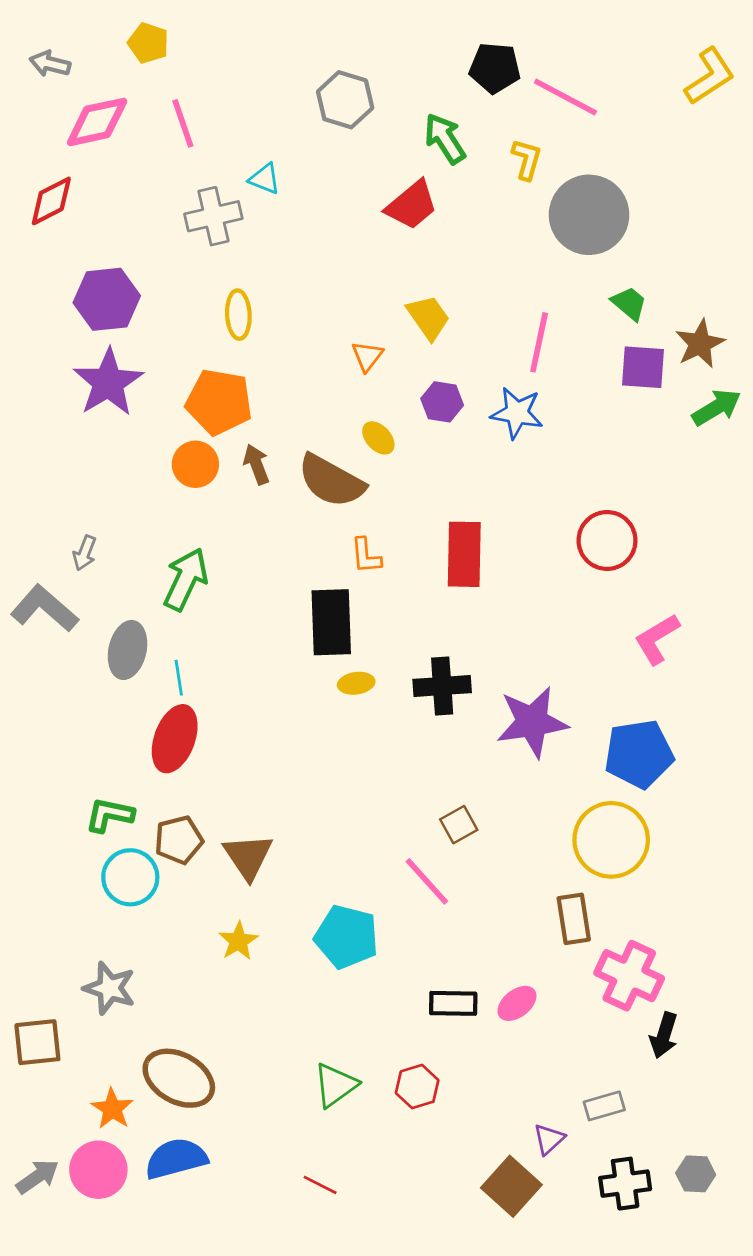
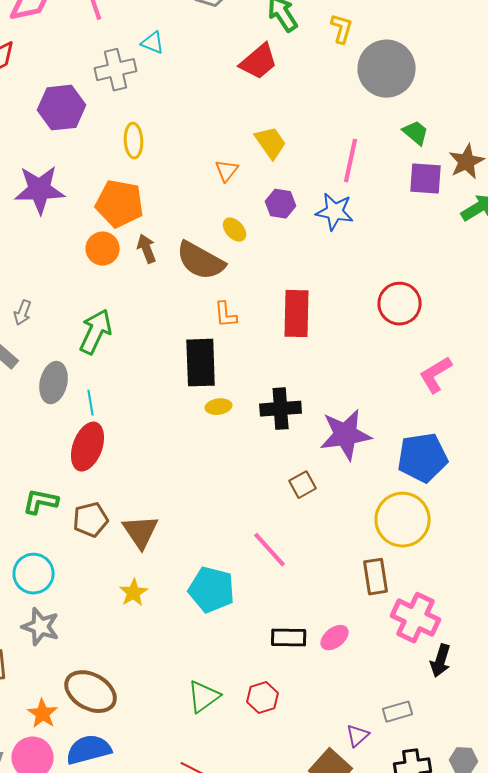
purple hexagon: (107, 299) -> (62, 108), moved
purple star: (108, 383) -> (40, 190), turned 30
brown square: (459, 825) -> (303, 485), moved
cyan circle: (130, 877) -> (34, 574), moved

